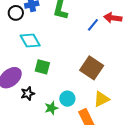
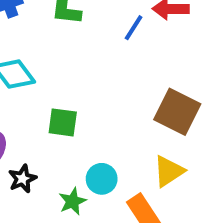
green square: (42, 67) -> (63, 122), moved
brown square: (92, 68) -> (177, 112), moved

